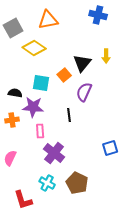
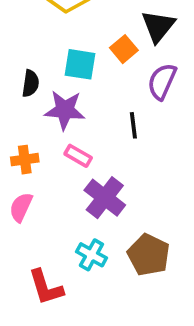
black semicircle: (15, 93) -> (30, 83), turned 88
orange cross: (12, 120) -> (25, 160), moved
pink rectangle: (40, 131) -> (78, 156), turned -56

